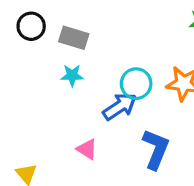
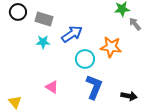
cyan circle: (136, 84) -> (85, 59), moved
blue arrow: (120, 107) -> (72, 34), moved

